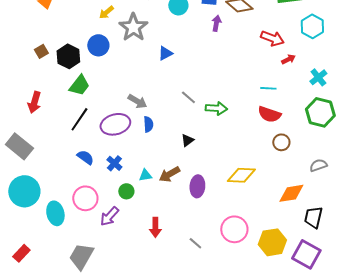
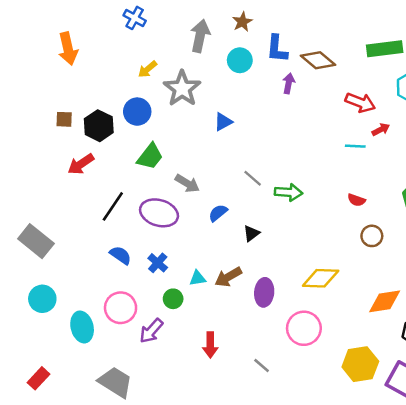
brown square: (41, 51) -> (64, 119), turned 32
green trapezoid: (79, 85) -> (150, 156), moved
cyan line: (268, 88) -> (355, 146), moved
red arrow: (34, 102) -> (81, 164), moved, turned 40
red semicircle: (269, 114) -> (356, 200), size x0.6
purple ellipse: (115, 124) -> (159, 213), turned 32
blue semicircle: (148, 124) -> (218, 213), moved, turned -126
cyan circle: (24, 191) -> (42, 299), size x0.7
pink circle: (234, 229) -> (304, 328), moved
gray trapezoid: (81, 256) -> (115, 382), turned 92

